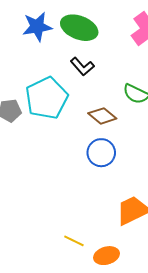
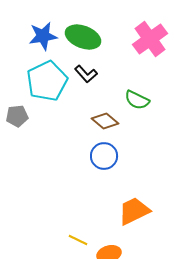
cyan pentagon: (47, 98) -> (47, 81), moved

